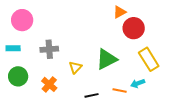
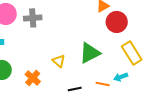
gray cross: (49, 49) -> (33, 18), moved
yellow triangle: (75, 67) -> (59, 61), turned -32

